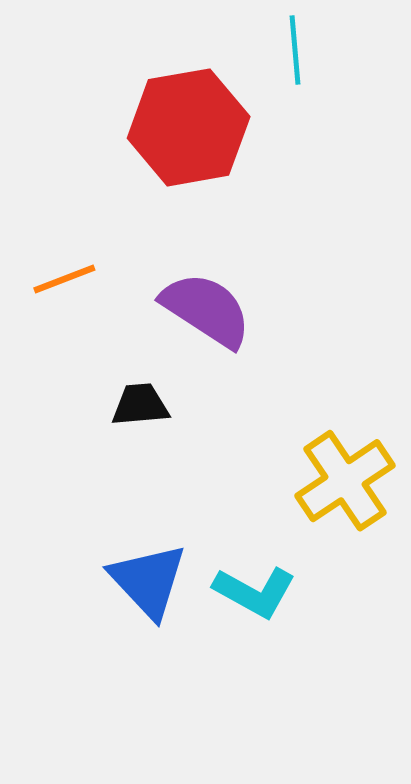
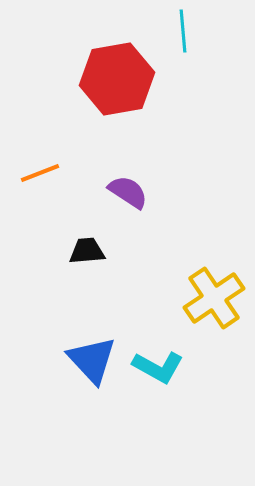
purple semicircle: (206, 310) -> (128, 192), size x0.7

